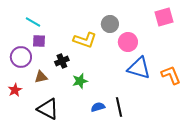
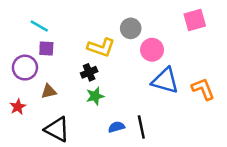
black cross: (62, 61) -> (89, 72), moved

